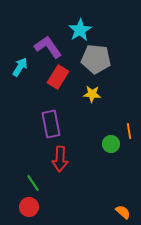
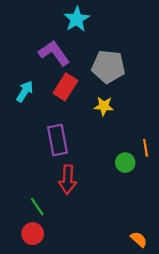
cyan star: (80, 30) -> (77, 19), moved
cyan arrow: (20, 67) -> (25, 91), moved

